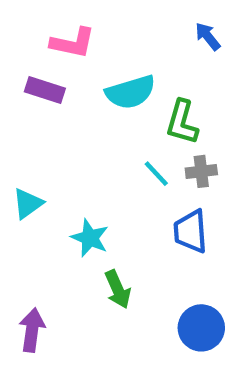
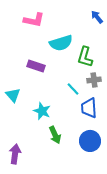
purple rectangle: (45, 90) -> (36, 66), moved
cyan line: (156, 174) -> (73, 89), moved
cyan triangle: (28, 204) -> (13, 95), turned -35
blue circle: (201, 328) -> (90, 141), moved

